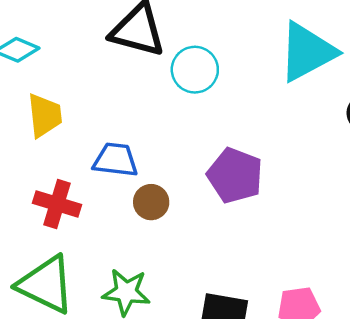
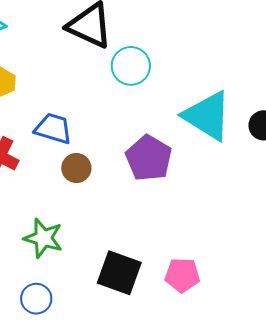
cyan triangle: (307, 52) -> (207, 116), moved, turned 50

